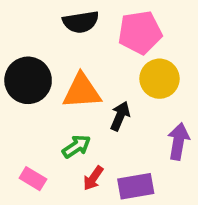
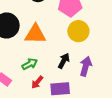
black arrow: (120, 116) -> (64, 61), moved

